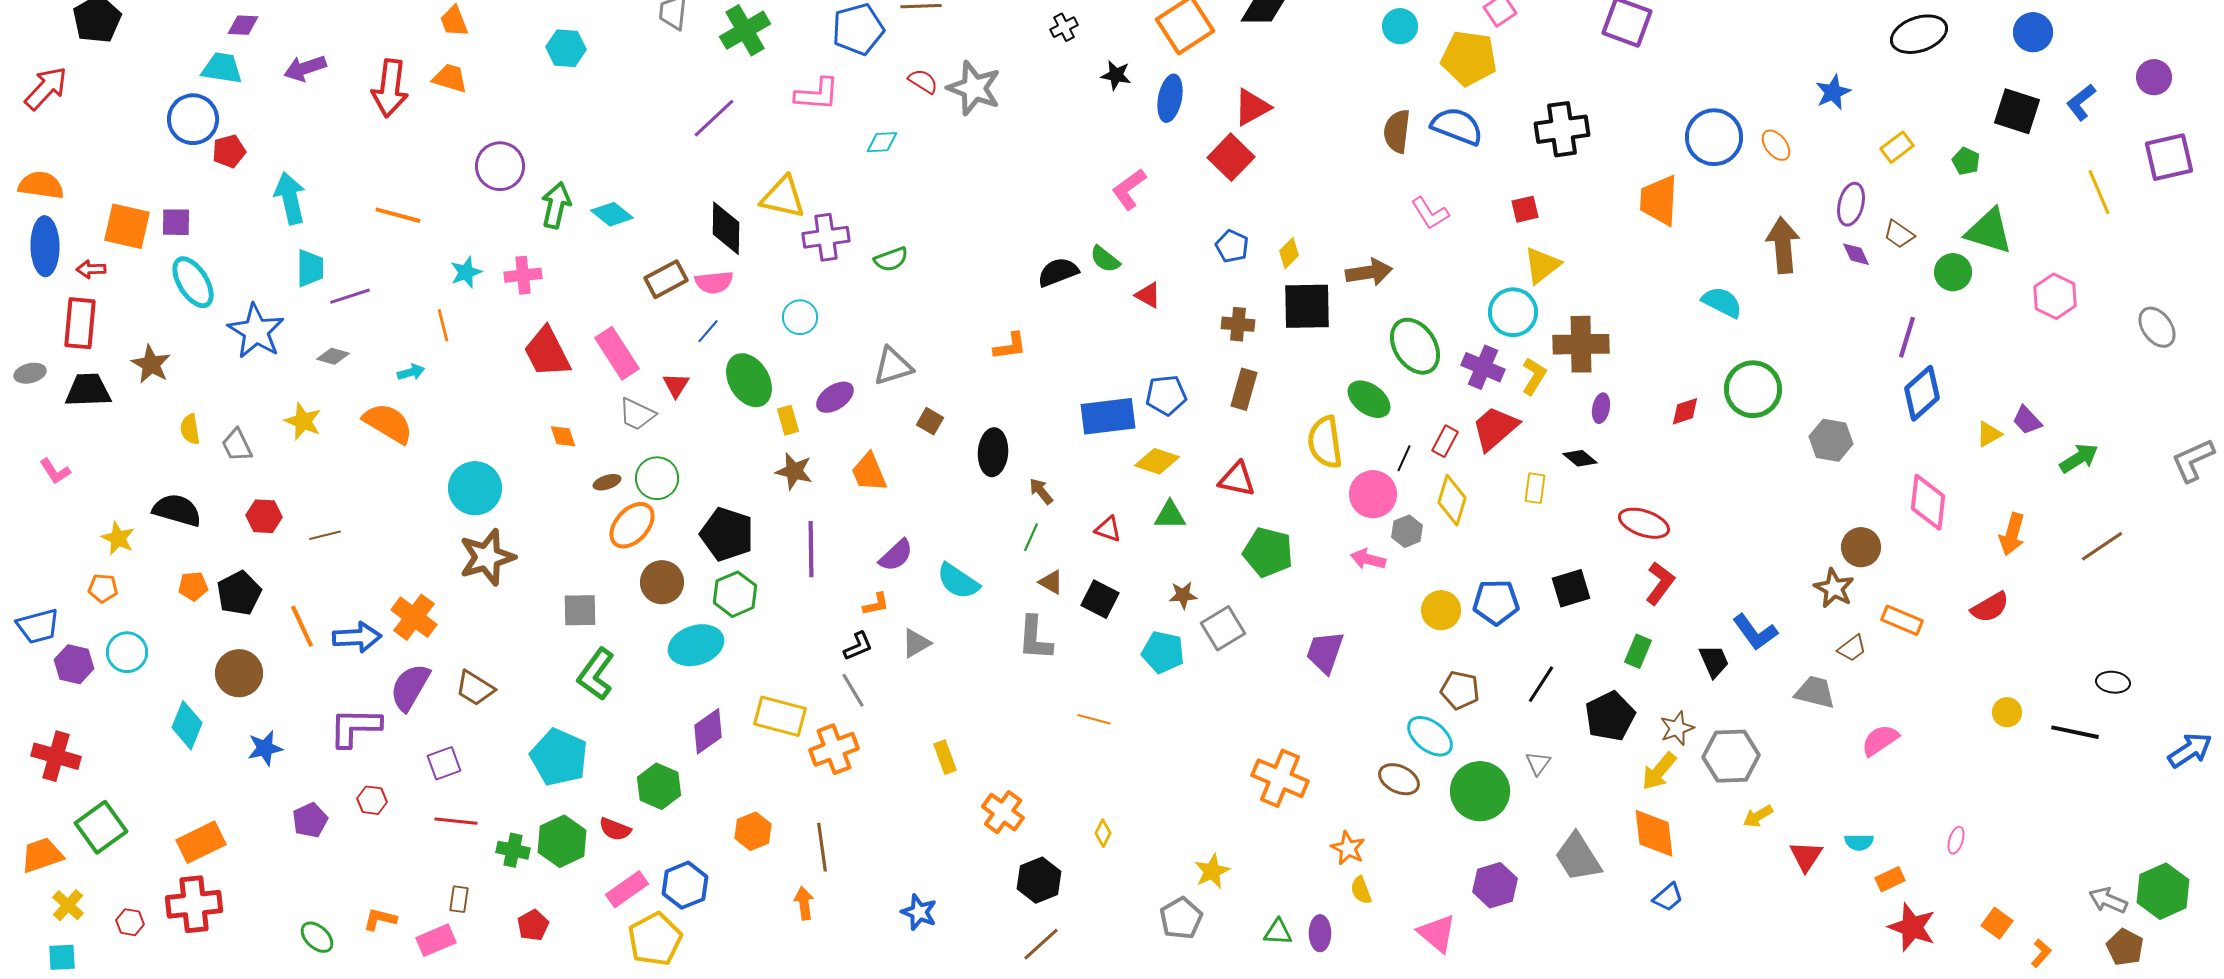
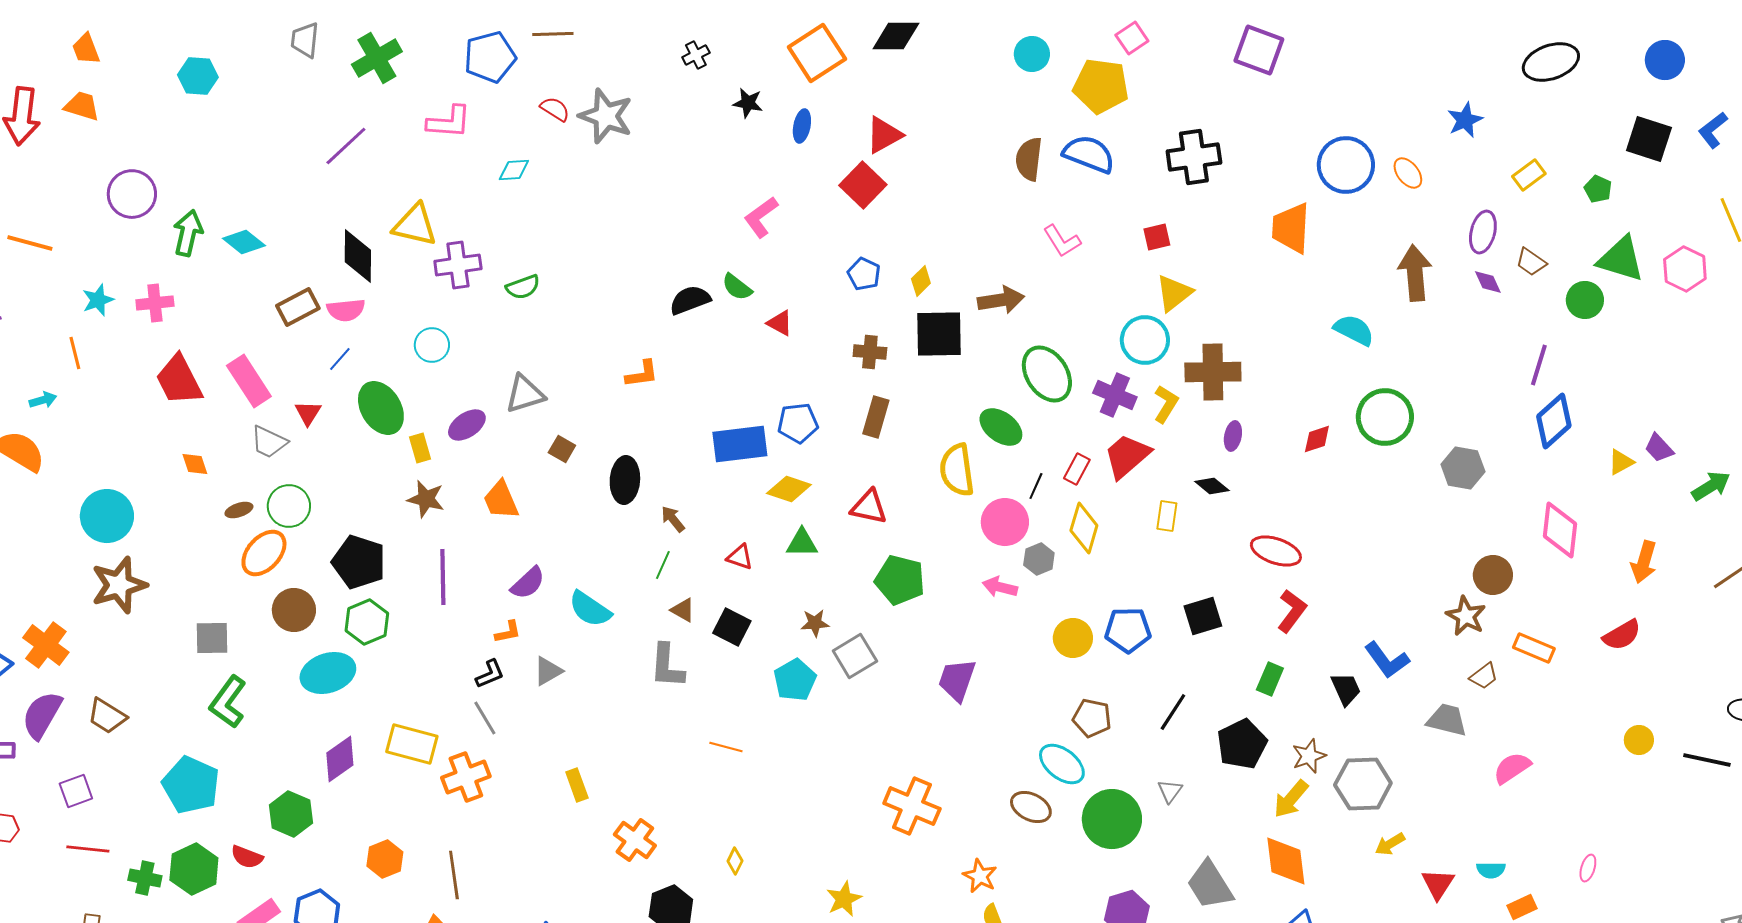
blue ellipse: (1170, 98) -> (802, 126), size x0.7
pink hexagon: (2055, 296) -> (1685, 269), moved
cyan pentagon: (1163, 652) -> (795, 680), turned 30

